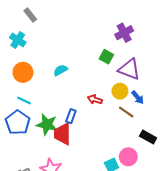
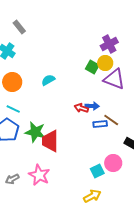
yellow circle: (120, 91) -> (105, 63), moved
blue arrow: (138, 97) -> (92, 106), moved, turned -48
blue rectangle: (71, 116) -> (100, 124), moved, turned 64

